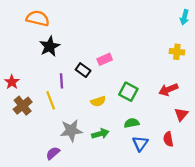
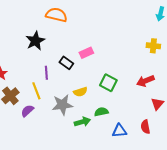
orange semicircle: (38, 18) -> (56, 15), moved
green semicircle: (132, 123) -> (101, 112), moved
gray star: (71, 131) -> (62, 105), moved
blue triangle: (140, 143) -> (119, 131), turned 49
purple semicircle: (53, 153) -> (27, 111), moved

